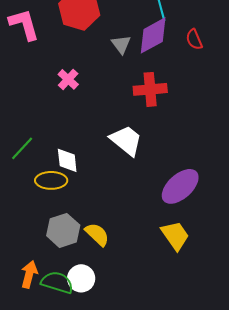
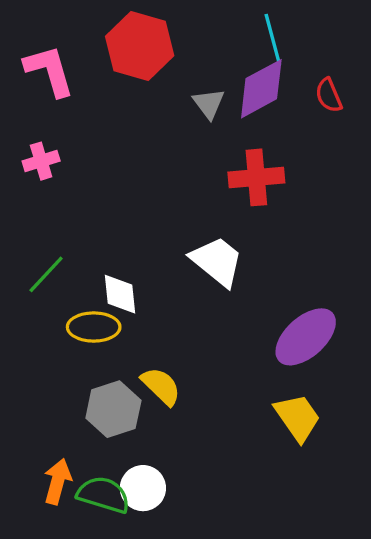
pink cross: (68, 79) -> (41, 161), moved, turned 30
yellow semicircle: (97, 234) -> (161, 386), moved

